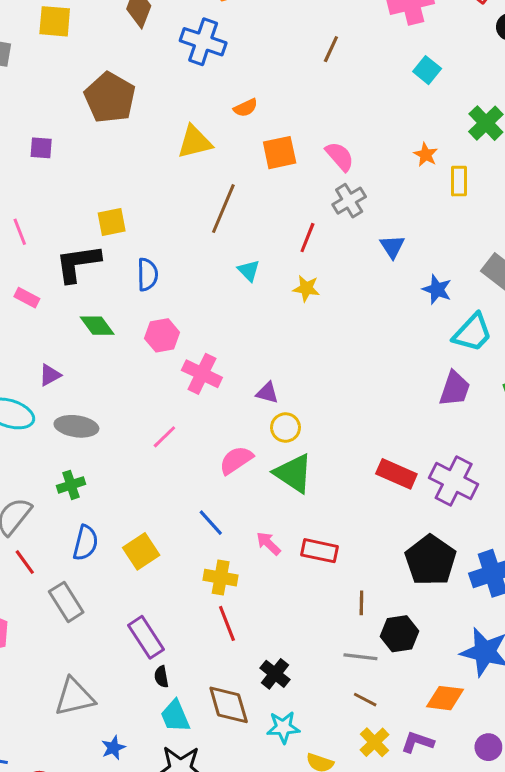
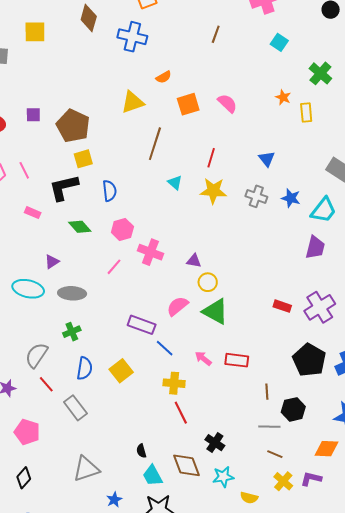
brown pentagon: (110, 98) -> (73, 126), moved
gray cross: (349, 201) -> (256, 196), moved, turned -35
yellow star: (306, 288) -> (213, 191), size x1.5
blue star: (437, 289) -> (291, 198), moved
pink line: (164, 437) -> (114, 267), moved
red rectangle: (396, 474) -> (282, 306), size x0.7
purple cross: (454, 481) -> (320, 307), turned 36
purple rectangle: (146, 637) -> (142, 325), moved, turned -32

